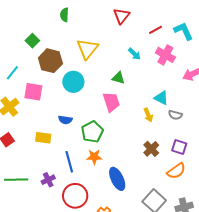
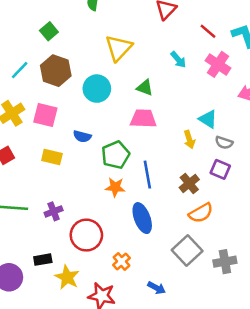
red line: (155, 30) -> (208, 31), turned 64
brown hexagon: (50, 61) -> (56, 71), moved
green triangle: (118, 78) -> (145, 88), moved
pink square: (33, 92) -> (45, 115), moved
pink trapezoid: (111, 102) -> (143, 119), turned -75
purple square: (179, 147) -> (220, 169), moved
blue line: (69, 162) -> (147, 175), moved
orange semicircle: (176, 171) -> (201, 213), moved

